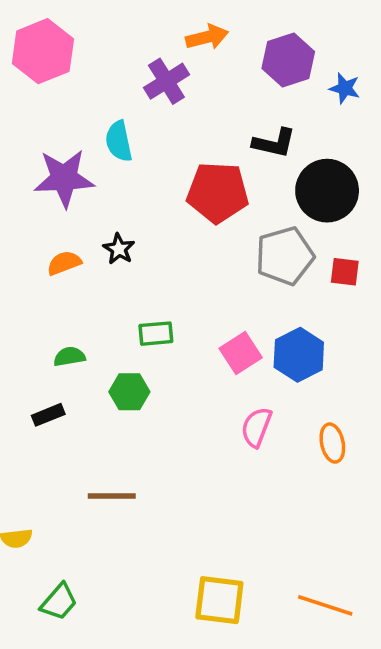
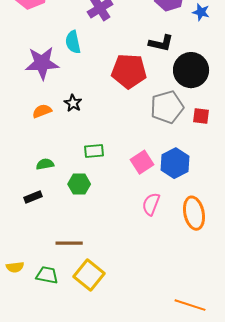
orange ellipse: (332, 443) -> (194, 213), size x1.5
yellow square: (219, 600) -> (89, 275), moved, turned 32
green trapezoid: (59, 602) -> (47, 275), moved, turned -120

